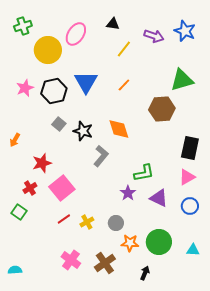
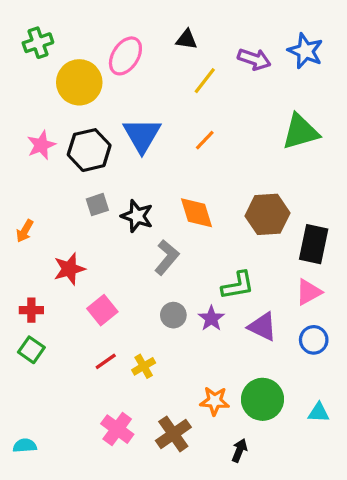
brown hexagon: (162, 109) -> (267, 214), moved
gray square: (59, 124) -> (97, 205), turned 32
red cross: (30, 188) -> (31, 310), moved, turned 32
pink square: (62, 188) -> (102, 310), size x0.7
gray circle: (116, 223) -> (173, 315), moved

